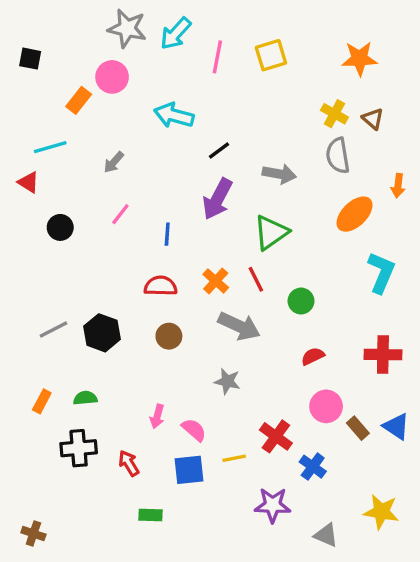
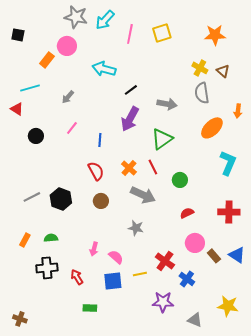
red semicircle: (161, 286) -> (96, 171), turned 60

